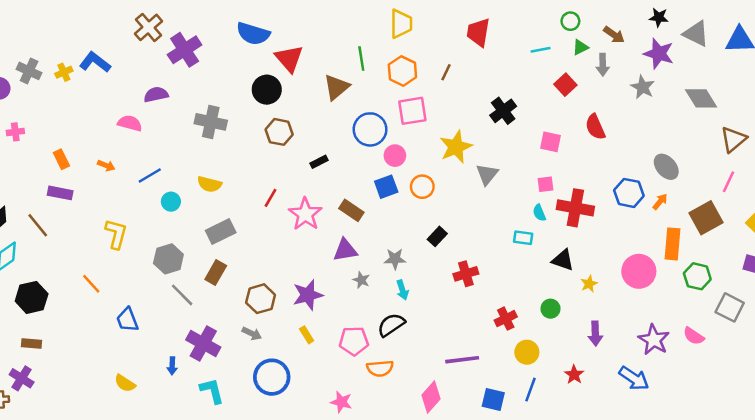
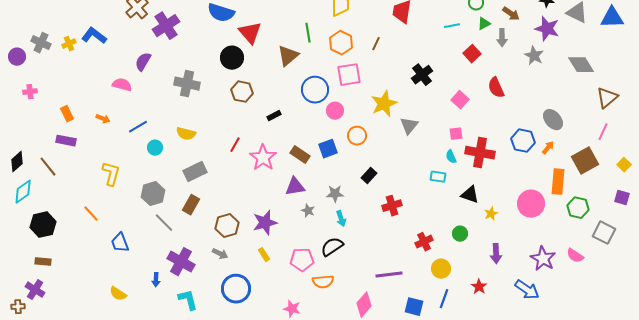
purple semicircle: (156, 95) -> (143, 62), turned -48
pink square: (550, 142) -> (460, 100), turned 30
blue square: (386, 187) -> (328, 149), moved

